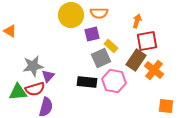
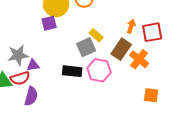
orange arrow: (137, 21) -> (131, 26), moved
purple square: (92, 34) -> (49, 23), moved
red square: (147, 41) -> (152, 32), moved
purple triangle: (48, 76) -> (33, 65), turned 40

